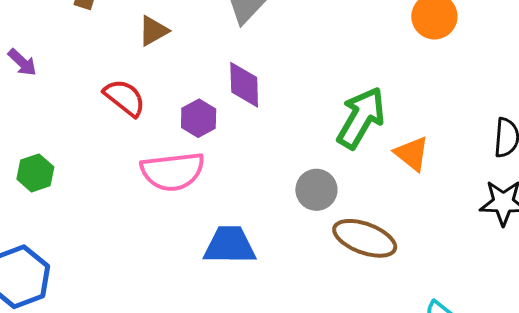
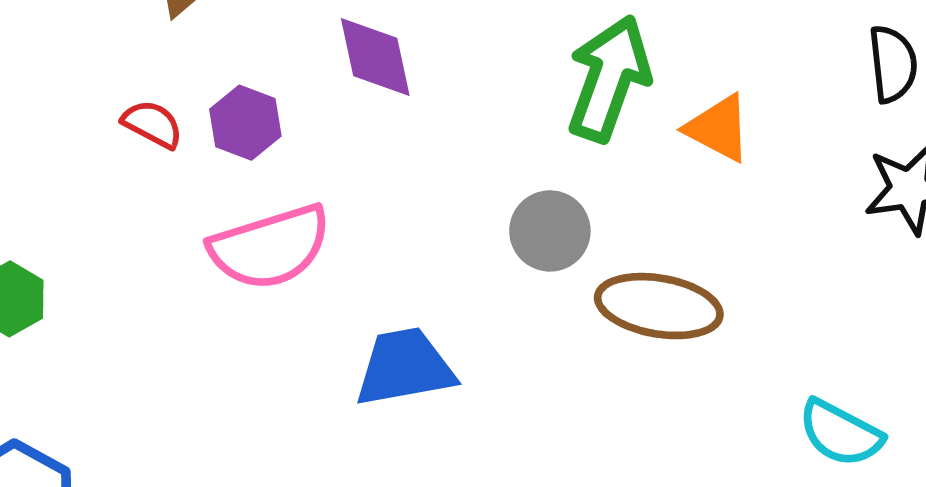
red semicircle: (125, 98) -> (152, 124), size x0.7
purple hexagon: (199, 118) -> (245, 123), moved

